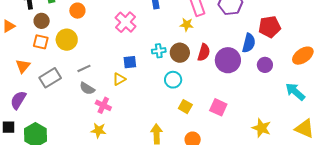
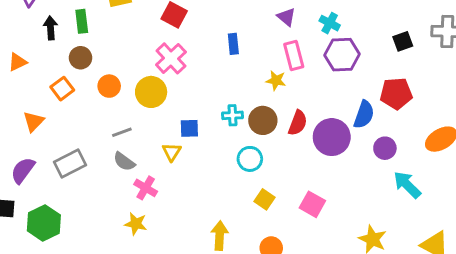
orange circle: (77, 11) -> (109, 86), moved
brown circle: (42, 21) -> (81, 58), moved
pink cross: (126, 22) -> (171, 58), moved
yellow circle: (67, 40) -> (151, 92), moved
orange square: (41, 42) -> (62, 89), turned 35
gray rectangle: (50, 78) -> (70, 164), moved
yellow triangle: (119, 79) -> (172, 152), turned -32
cyan arrow: (295, 92) -> (407, 185), moved

